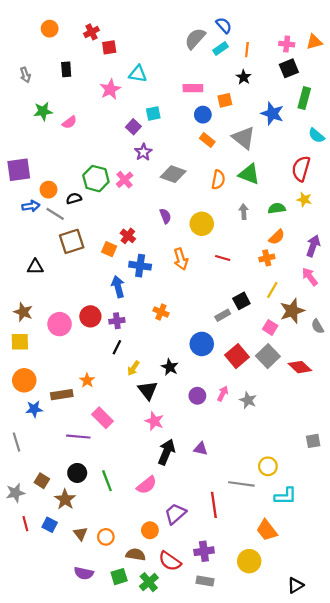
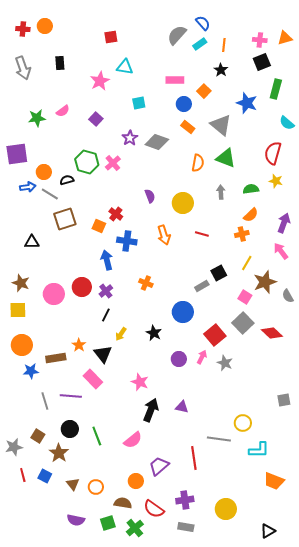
red cross: (92, 32) -> (23, 29), moved, turned 32
red square: (109, 47) -> (111, 37), moved
gray arrow: (25, 75) -> (23, 68), size x1.6
orange square: (225, 100) -> (204, 91), turned -32
green star: (43, 111) -> (37, 118), moved
purple square: (133, 127) -> (96, 119), moved
gray diamond: (173, 174) -> (157, 142), moved
purple cross: (117, 321) -> (106, 291), turned -32
red square: (237, 356) -> (215, 335), moved
black triangle: (148, 390) -> (103, 354), moved
gray line: (17, 442) -> (45, 401), moved
orange trapezoid: (267, 530) -> (274, 481), moved, turned -30

